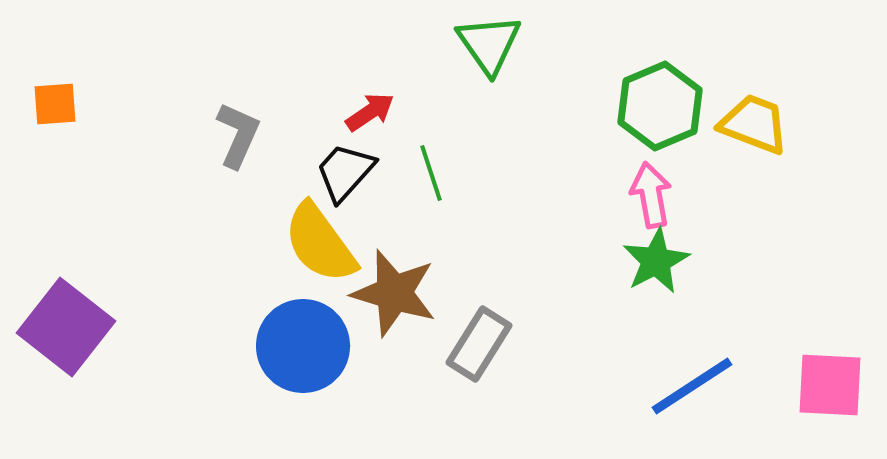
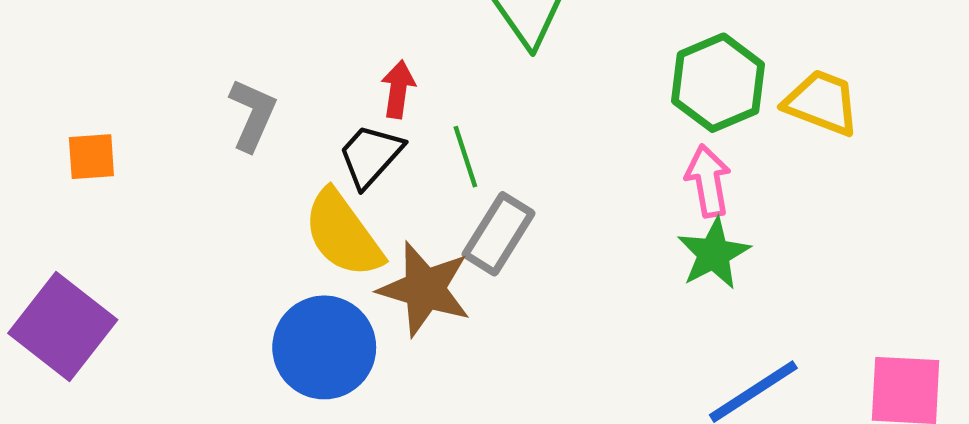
orange square: (55, 104) -> (91, 157), moved
red arrow: (370, 112) -> (398, 89), turned -48
gray rectangle: (479, 344) -> (499, 234), moved

